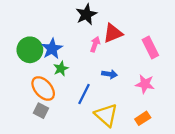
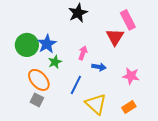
red triangle: (113, 33) -> (115, 37), moved, turned -36
pink arrow: (95, 44) -> (83, 53), moved
pink rectangle: (150, 48) -> (128, 20), moved

